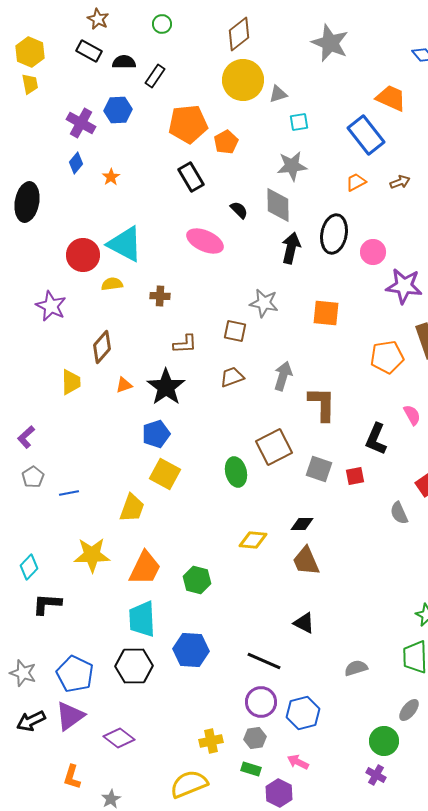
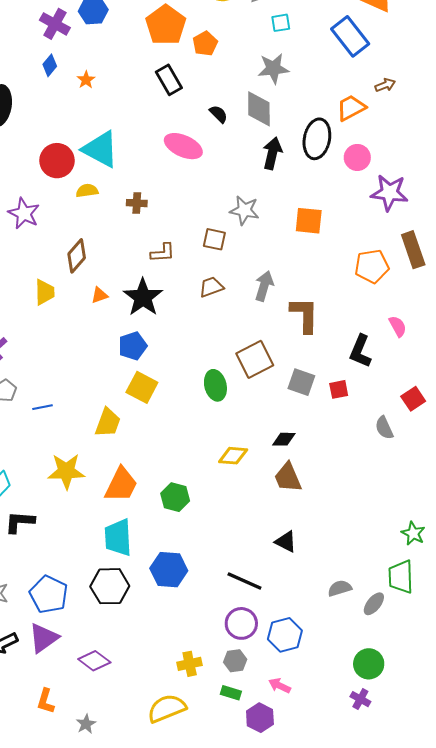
orange pentagon: (188, 124) -> (166, 25), turned -30
orange trapezoid: (356, 182) -> (351, 108), moved, size x1.4
gray ellipse: (409, 710) -> (374, 604), moved

